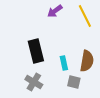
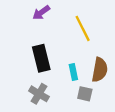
purple arrow: (55, 11) -> (41, 12), moved
yellow line: (85, 16) -> (83, 28), moved

